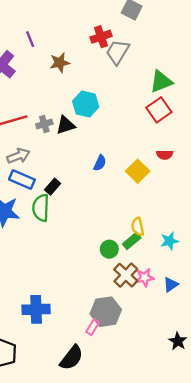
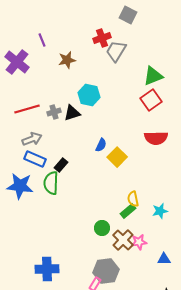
red semicircle: (165, 155) -> (156, 138), size x1.6
yellow square: (138, 171) -> (117, 157), moved
green circle: (109, 249) -> (102, 228), moved
blue triangle: (171, 285) -> (164, 259), moved, turned 32

